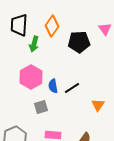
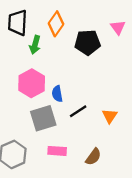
black line: (72, 88) -> (78, 111), moved
gray square: (41, 107) -> (43, 118), size x1.6

